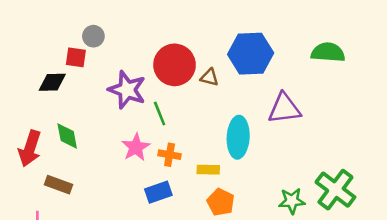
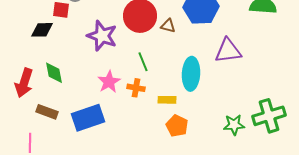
green line: (160, 114) -> (143, 62), moved
green cross: (335, 190) -> (269, 116), turned 36
blue rectangle: (158, 192) -> (88, 118), moved, size x1.5

